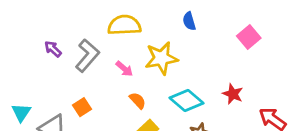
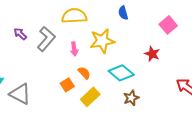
pink arrow: (124, 69) -> (74, 49), turned 40
red star: (233, 94) -> (152, 54), moved
orange square: (82, 107) -> (67, 85), moved

